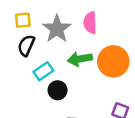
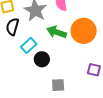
green arrow: (80, 59) -> (57, 32), turned 36

